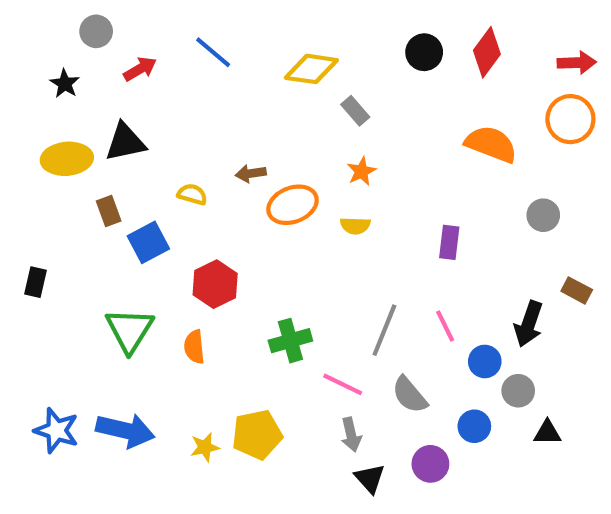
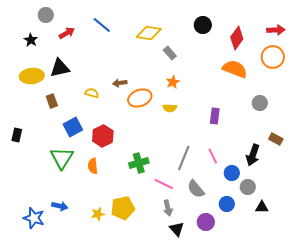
red diamond: (487, 52) -> (237, 38), moved
blue square: (148, 242) -> (73, 127), moved
blue star: (56, 430) -> (34, 218), moved
blue arrow: (125, 430) -> (60, 206), size x0.6

